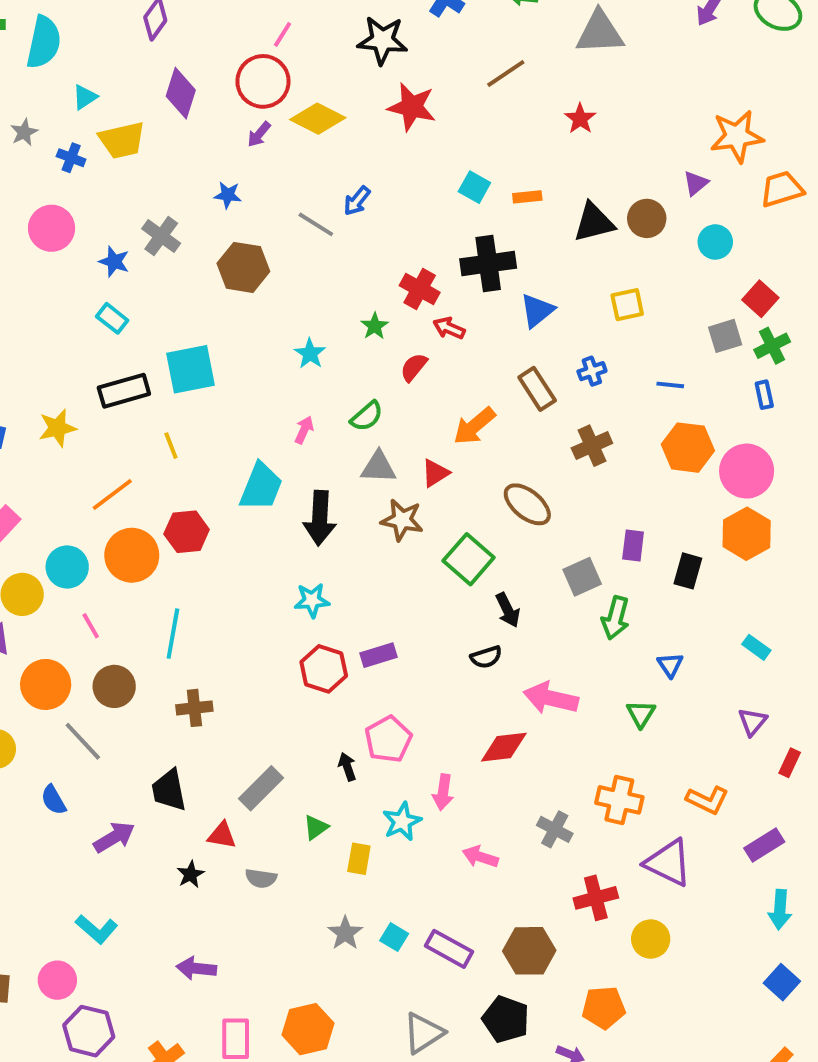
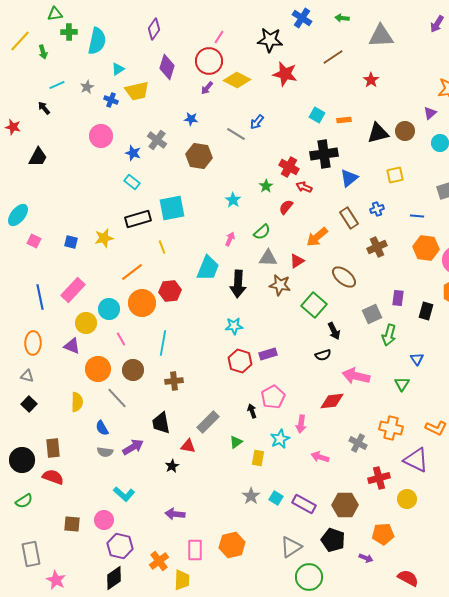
gray semicircle: (261, 878) -> (105, 452), moved

